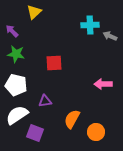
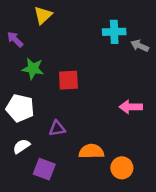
green star: (16, 54) -> (33, 69), moved
white semicircle: (17, 115) -> (21, 146), size x0.6
orange semicircle: (72, 119) -> (91, 151), turned 60

